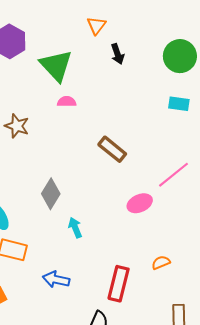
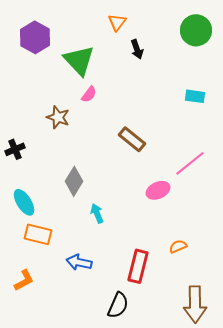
green circle: (180, 56) -> (196, 30), moved
pink semicircle: (67, 102) -> (89, 94), turned 126
brown star: (17, 126) -> (58, 117), moved

